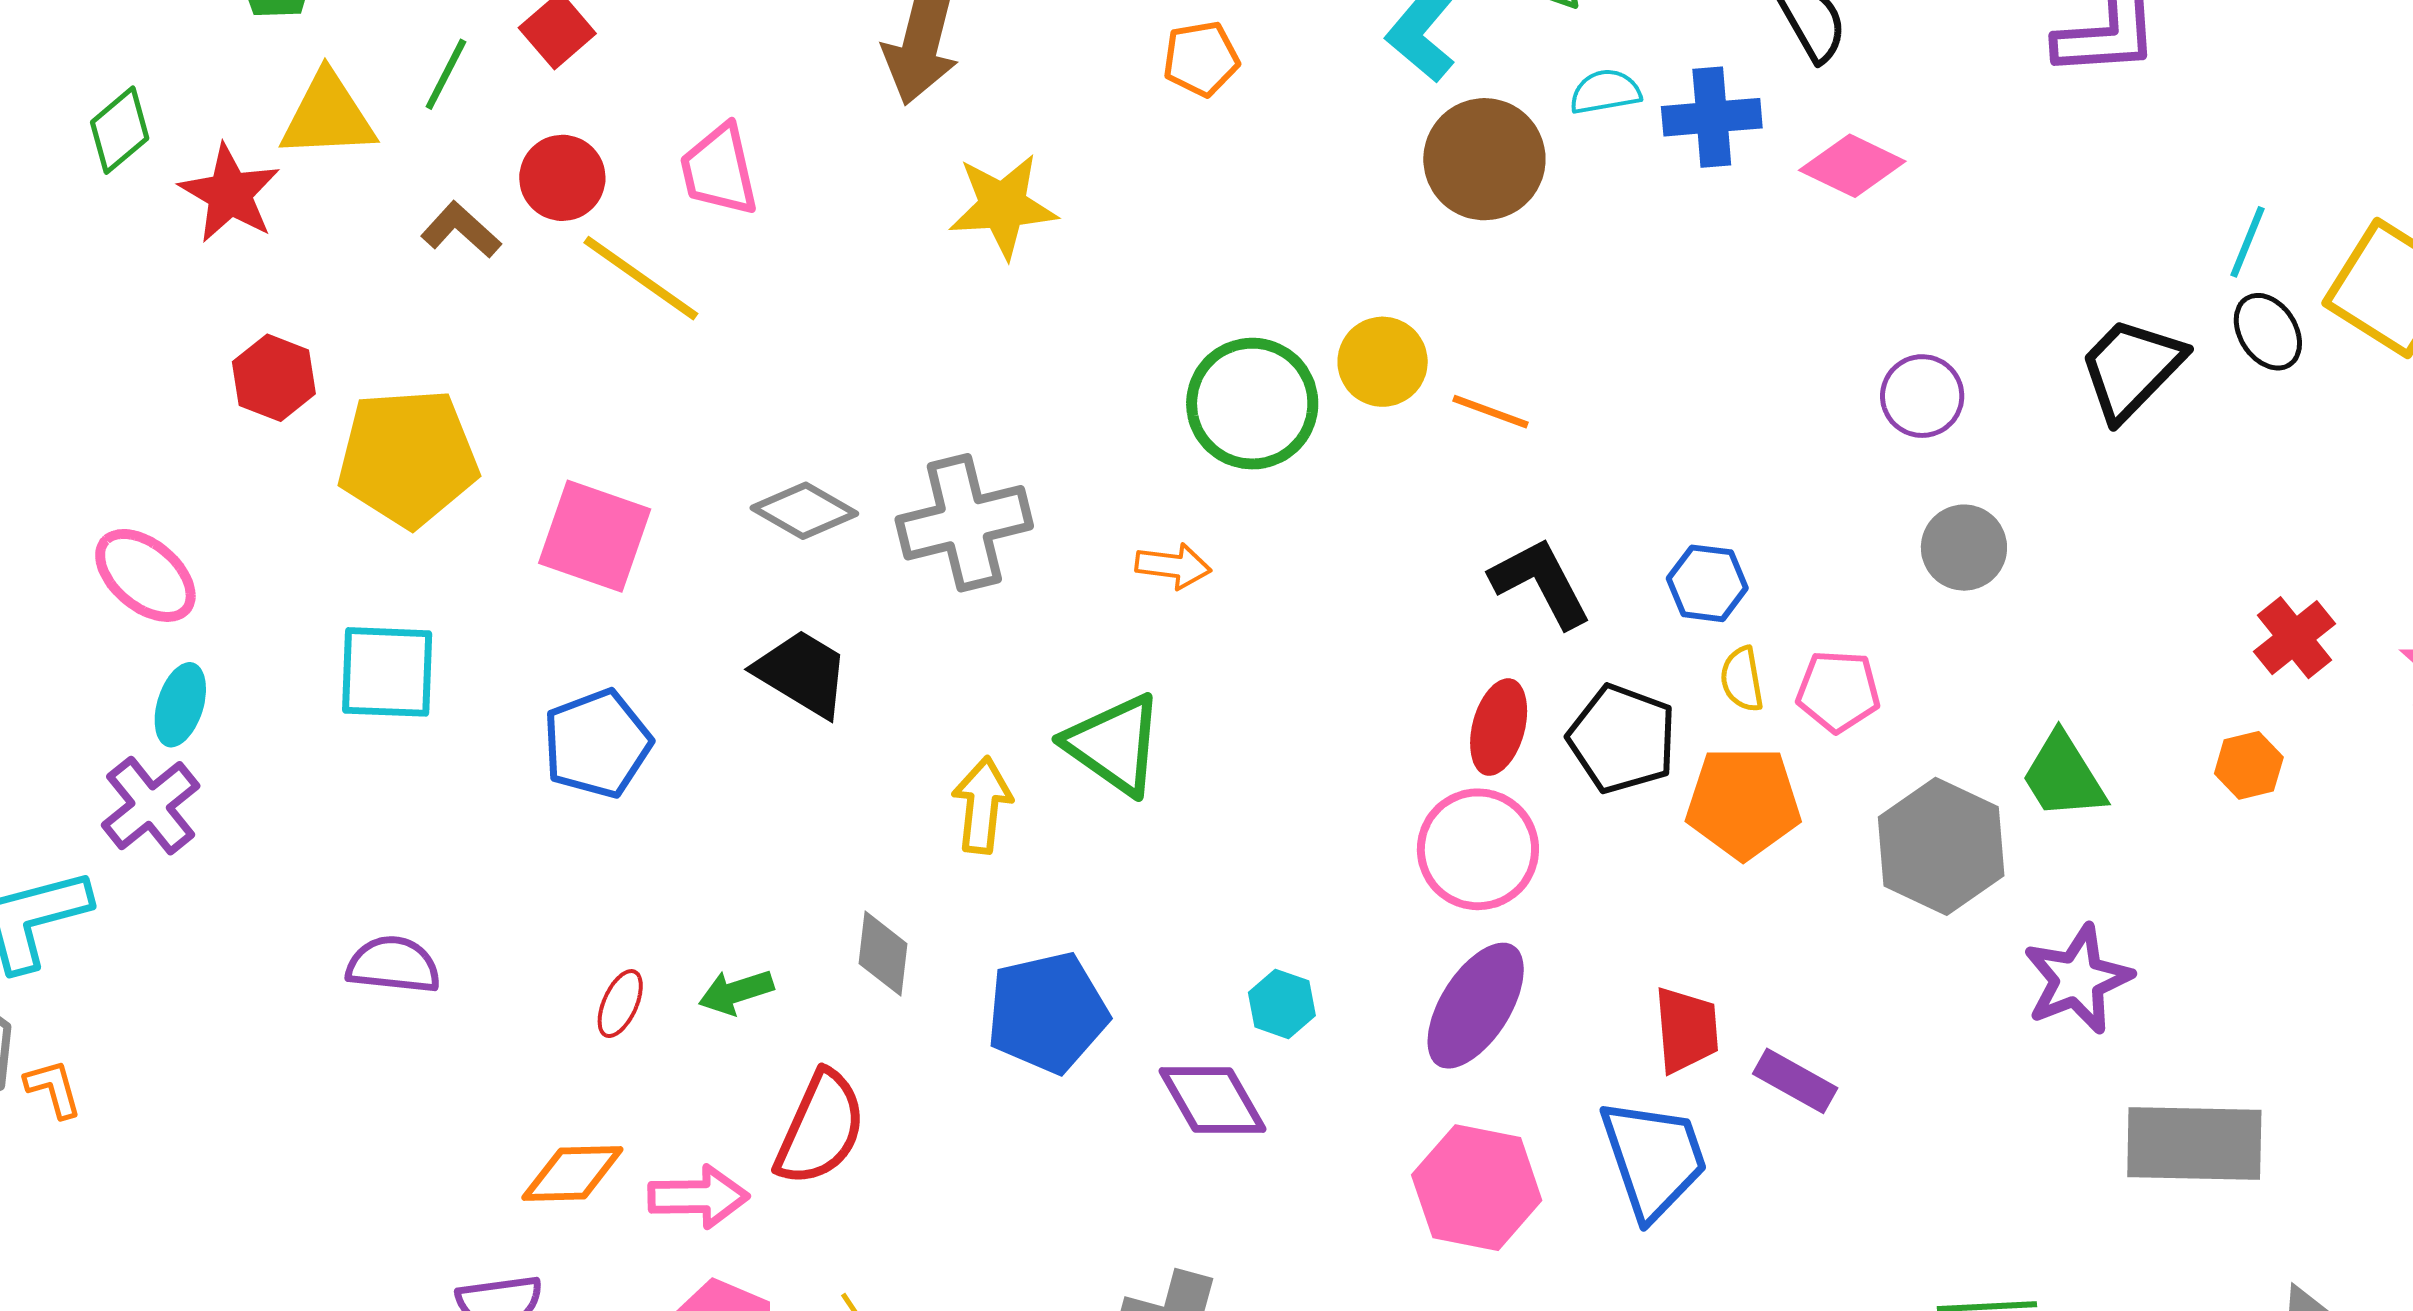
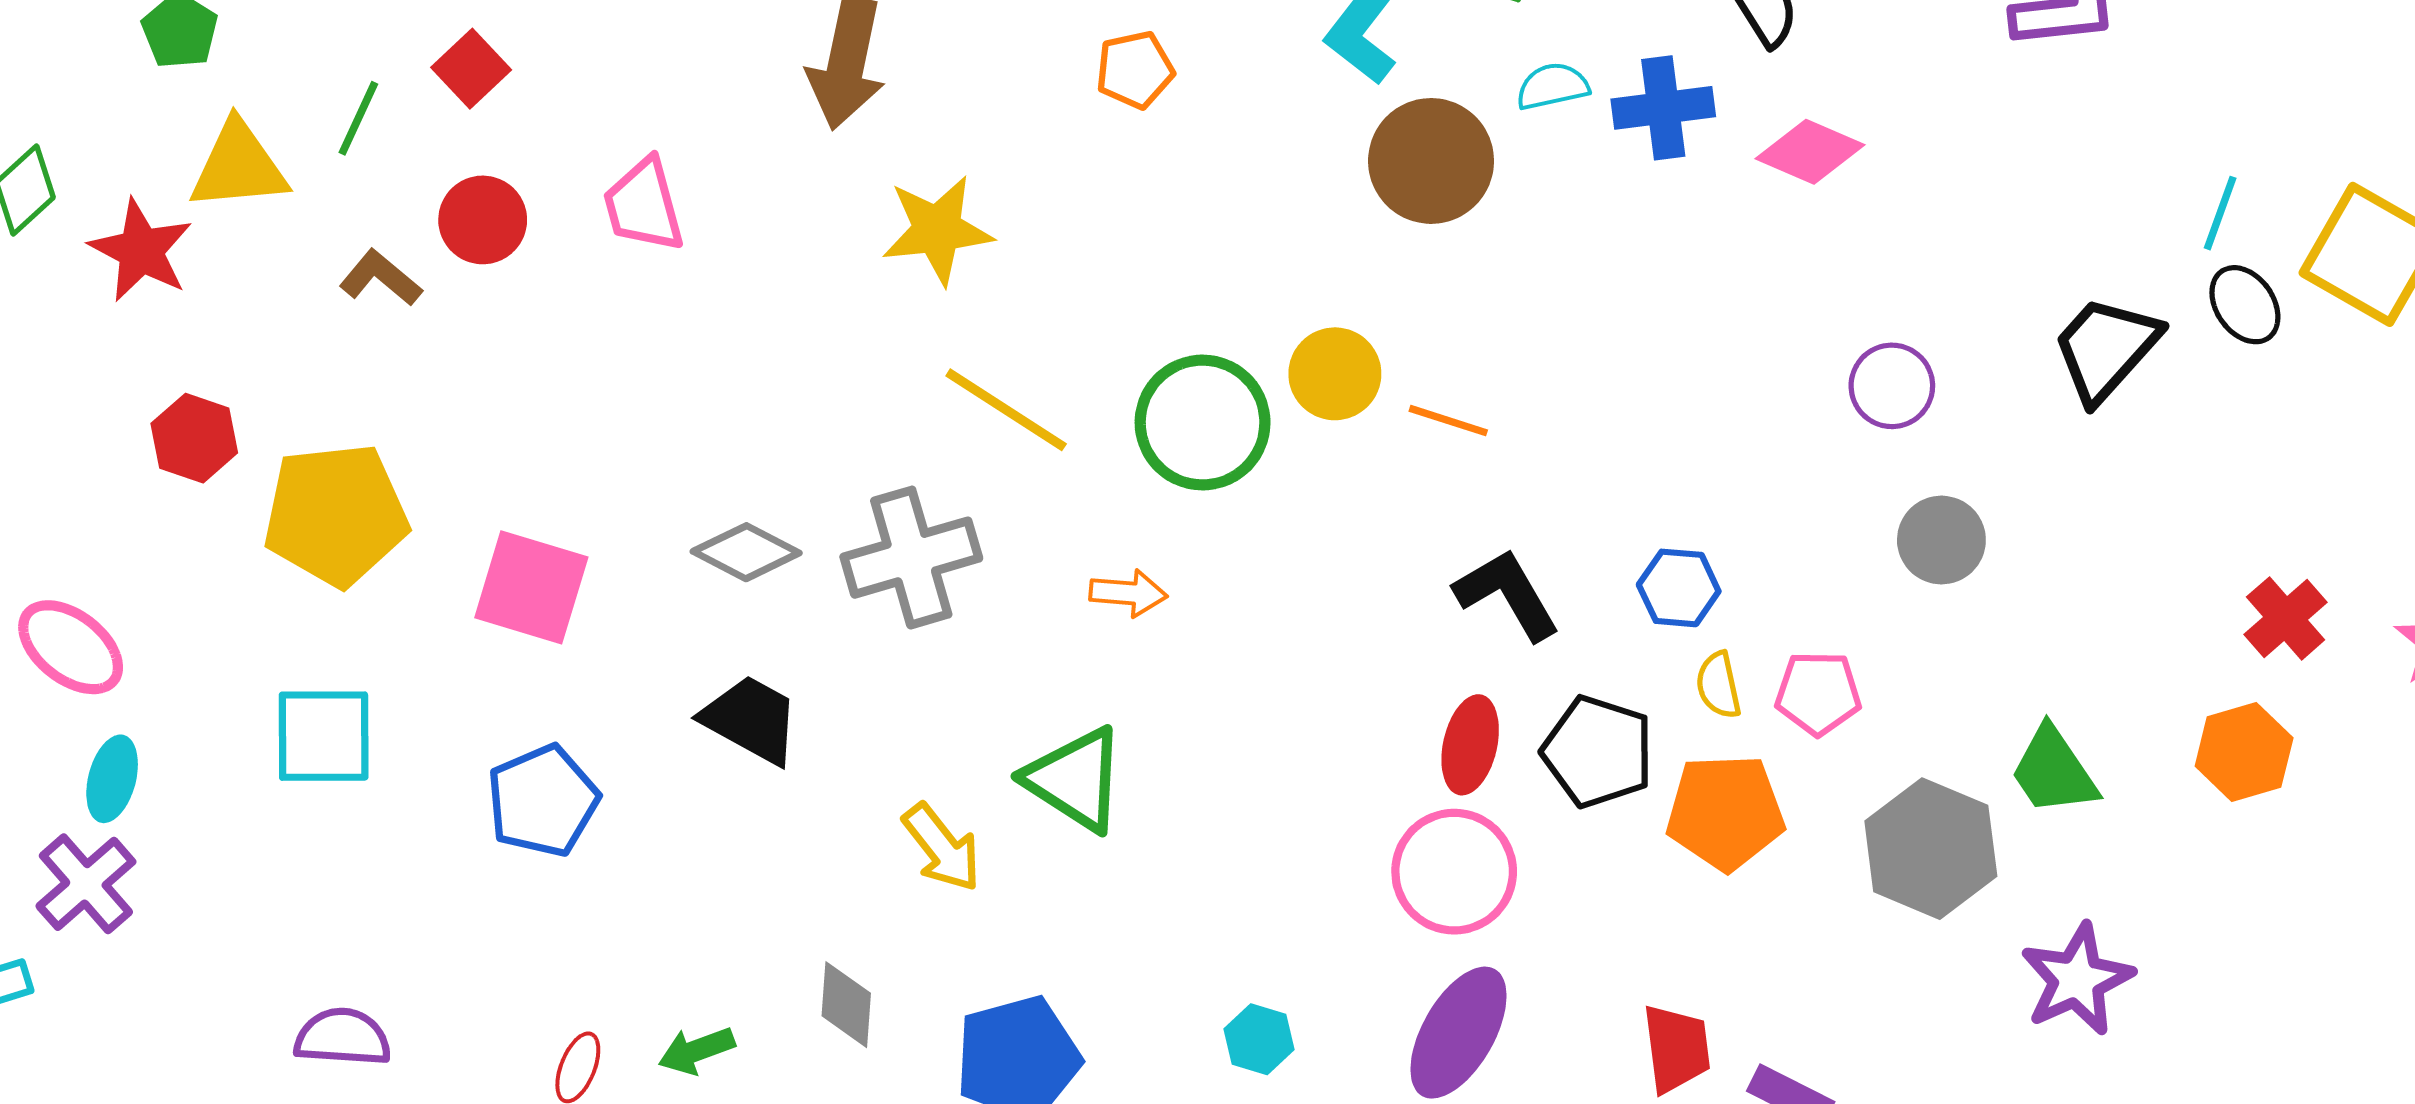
yellow line: (641, 278) -> (1006, 410), moved
orange hexagon: (2249, 765) -> (2244, 752), size x1.4
yellow arrow: (982, 805) -> (942, 848), turned 138

